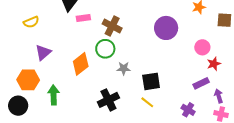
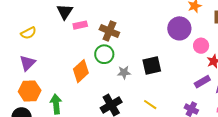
purple circle: (166, 28) -> (179, 28), moved
purple triangle: (43, 52) -> (28, 63), moved
black square: (151, 81) -> (152, 65), moved

